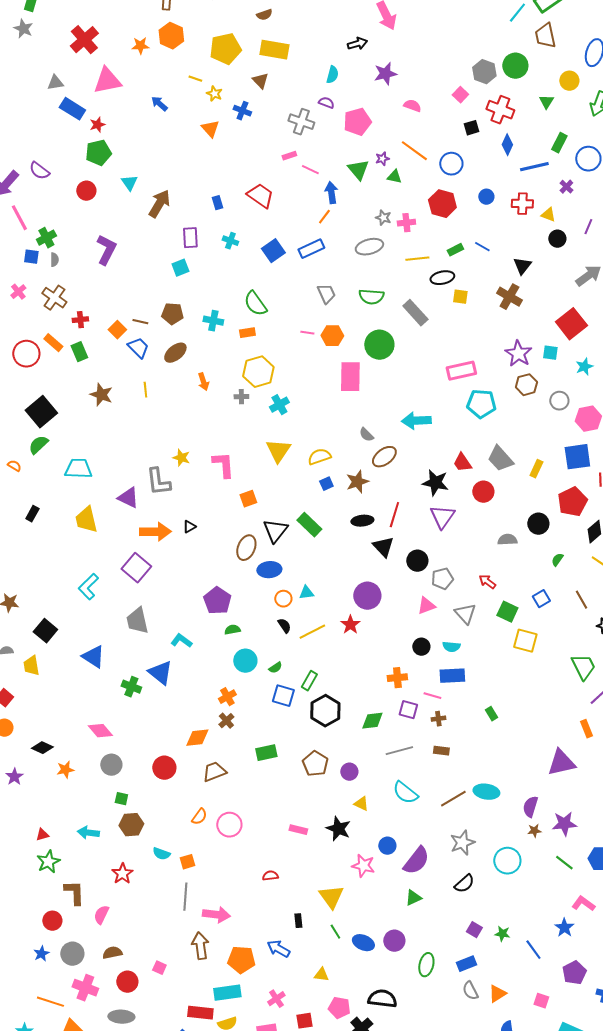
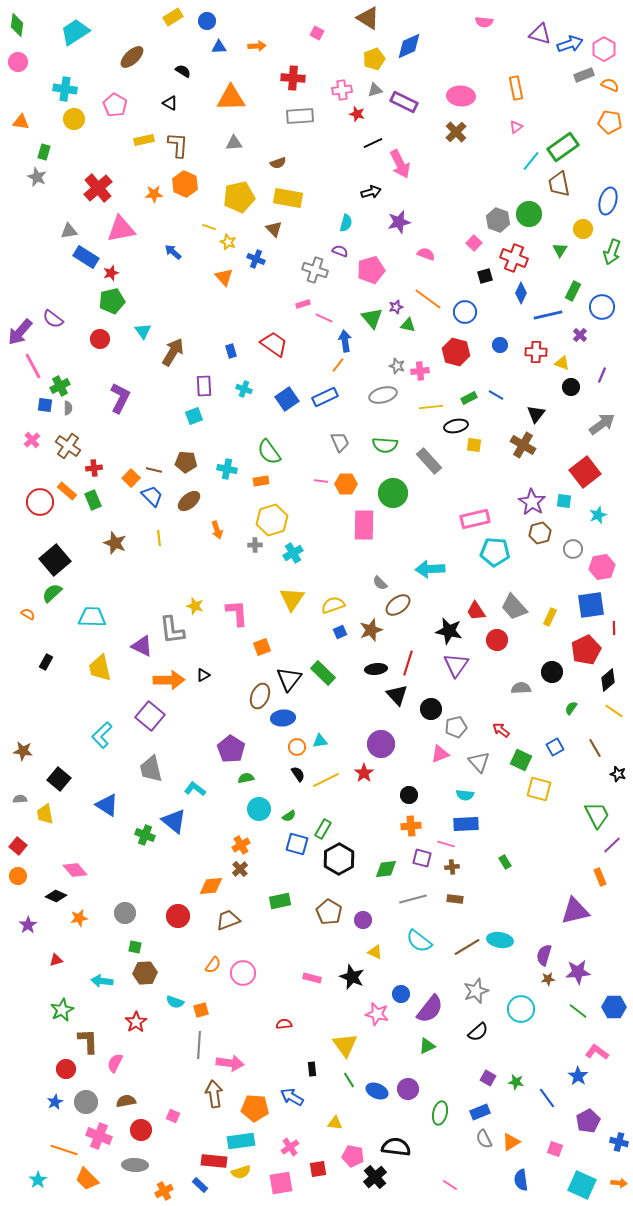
black circle: (421, 647) -> (409, 795), moved
pink diamond: (100, 731) -> (75, 870), moved
red triangle: (42, 835) -> (56, 960), moved

